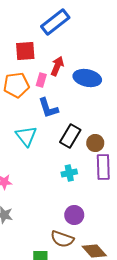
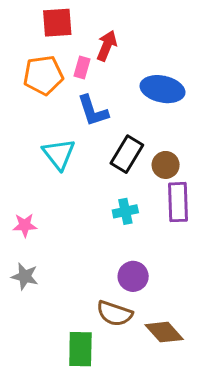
blue ellipse: (87, 78) -> (162, 89), moved

